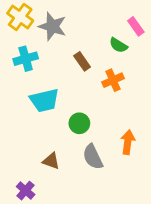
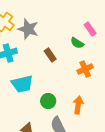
orange cross: (113, 80) -> (85, 69), moved
orange arrow: (128, 142) -> (78, 105), moved

